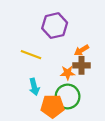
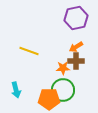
purple hexagon: (55, 26) -> (76, 18), moved
cyan arrow: (34, 87) -> (16, 90), moved

